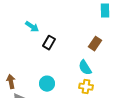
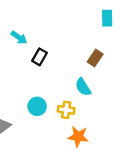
yellow cross: (86, 87) -> (66, 110), moved

